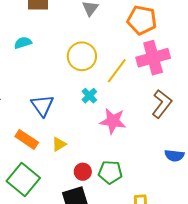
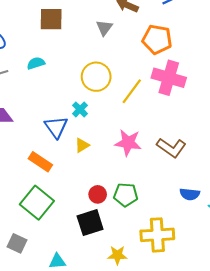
pink cross: (153, 58) -> (169, 78), turned 32
cyan cross: (89, 96) -> (80, 109), moved
brown L-shape: (162, 104) -> (171, 148), moved, turned 88
yellow triangle: (59, 144) -> (82, 145), moved
blue semicircle: (174, 156) -> (190, 194), moved

